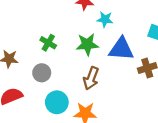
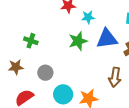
green cross: (48, 43) -> (31, 41), moved
brown arrow: (91, 78) -> (115, 77), moved

